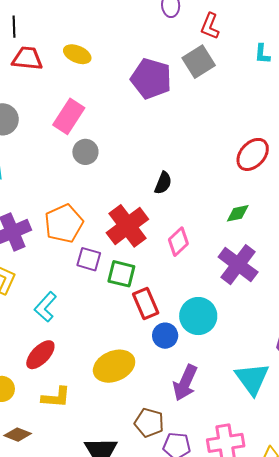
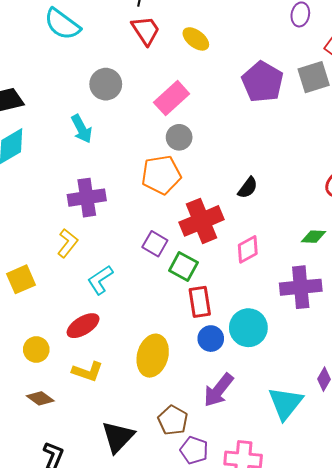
red trapezoid: (27, 58) -> (146, 30), turned 36
orange pentagon: (64, 224) -> (161, 175), moved
purple cross: (238, 265) -> (301, 287), turned 33
yellow ellipse: (114, 366) -> (153, 356), turned -66

